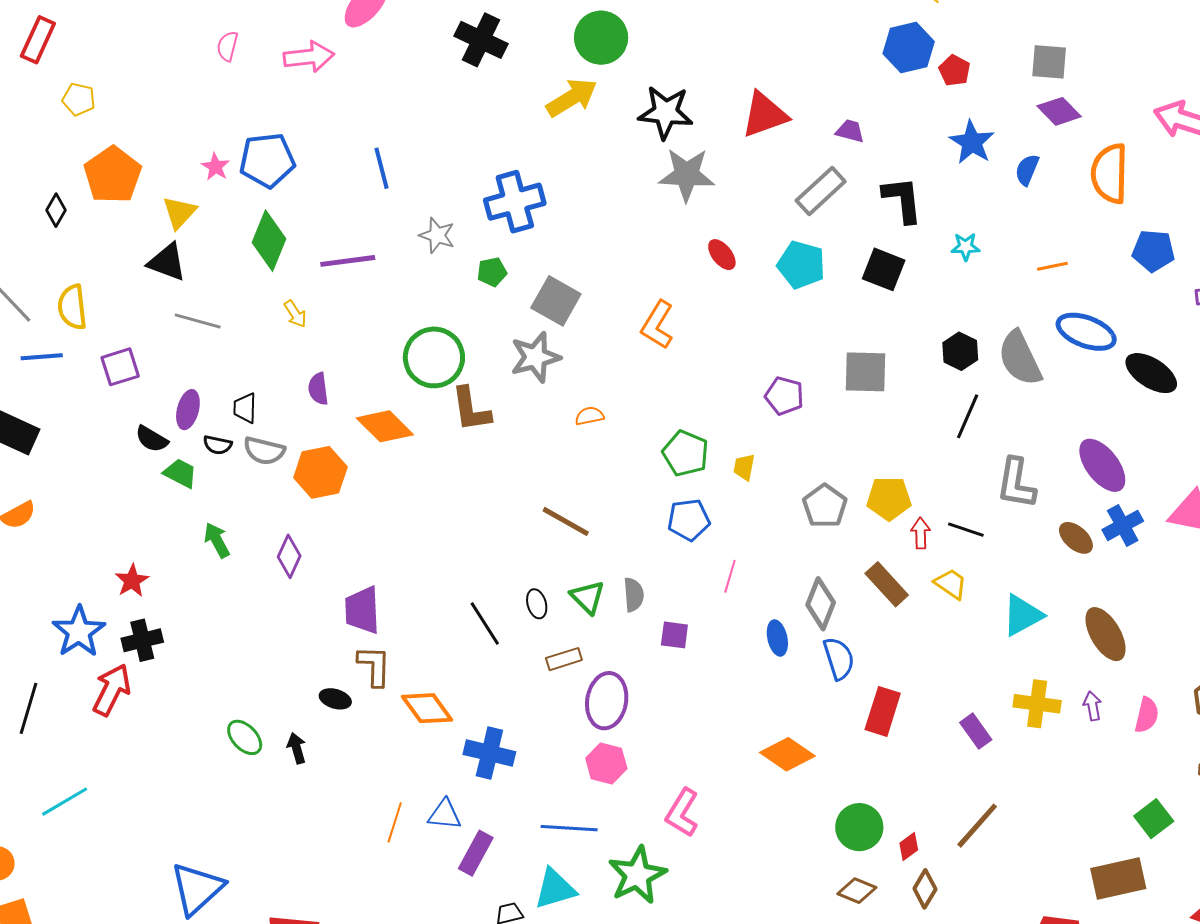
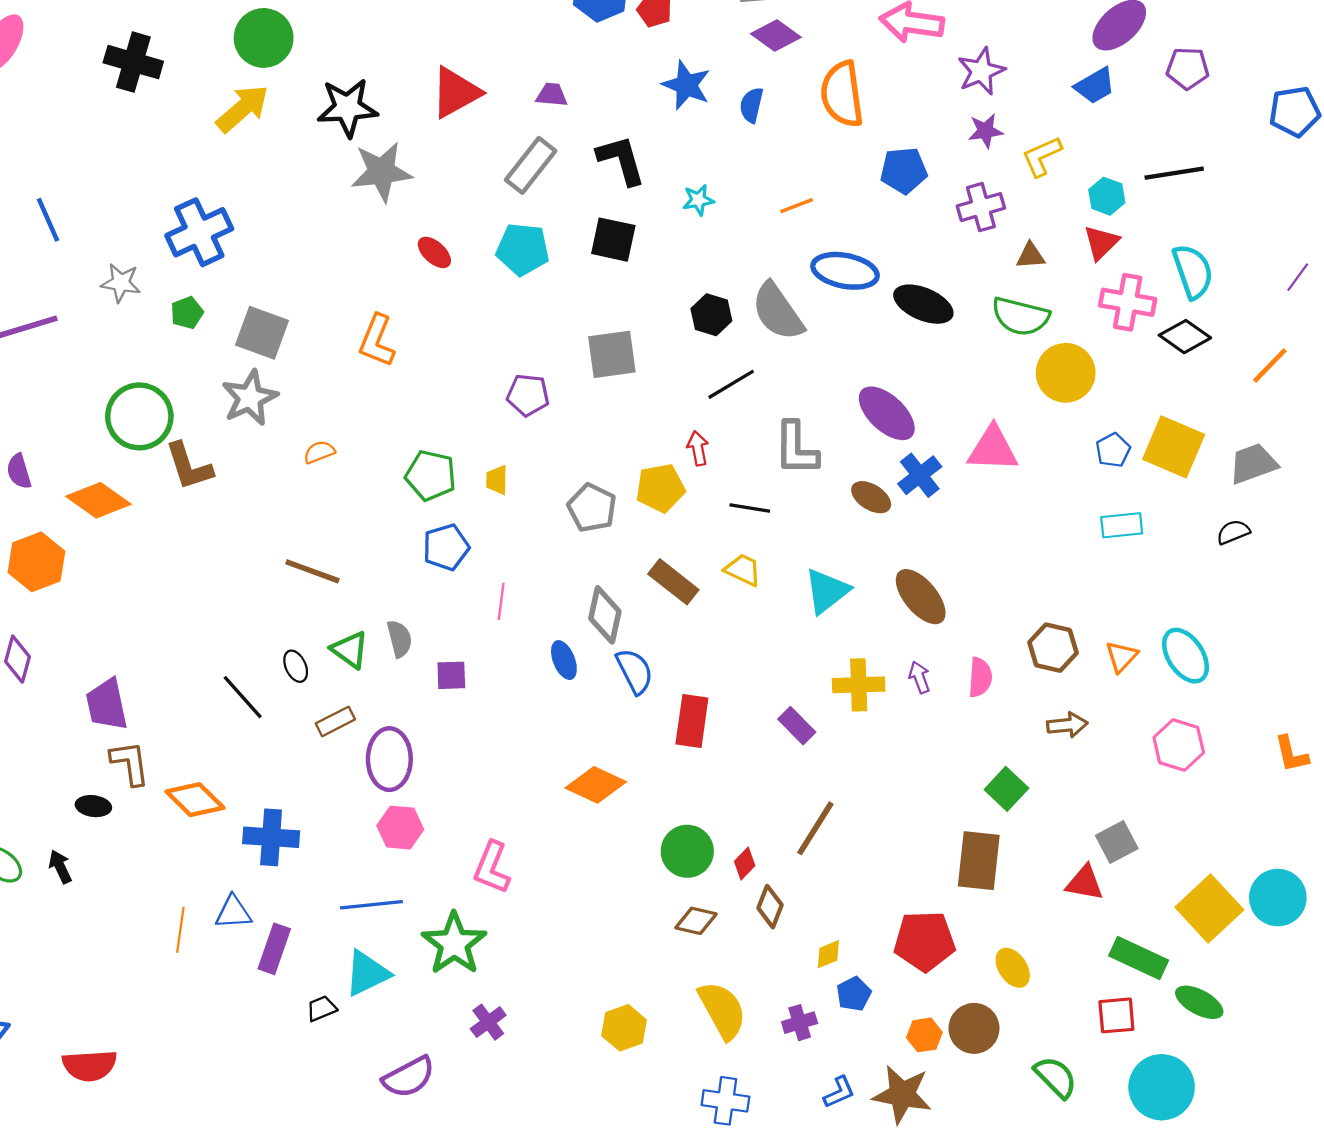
black line: (968, 416) -> (731, 384), turned 45
red arrow: (921, 533) -> (698, 448), moved
brown rectangle: (1118, 879) -> (979, 861), turned -62

